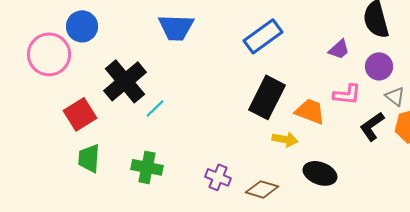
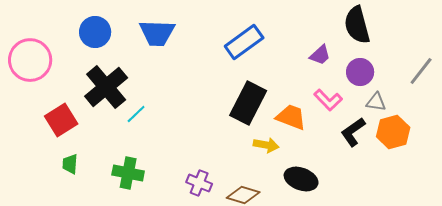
blue circle: (82, 26) -> (95, 32), moved
pink L-shape: (347, 94) -> (328, 100), turned 40
gray triangle: (395, 96) -> (376, 102), turned -30
green trapezoid: (89, 158) -> (70, 164), size x0.7

